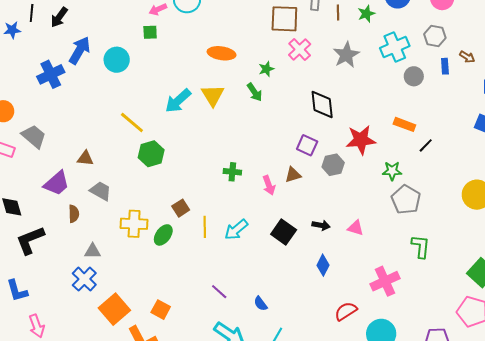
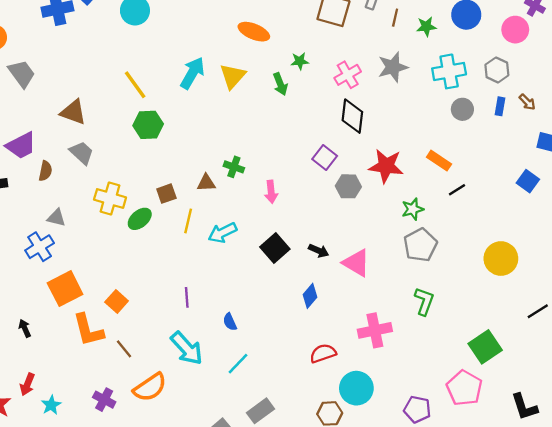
pink cross: (300, 49) -> (348, 75), moved
cyan arrow: (178, 101) -> (192, 73), turned 148
brown triangle: (85, 158) -> (73, 112), size x1.4
green star: (392, 171) -> (413, 209), turned -30
brown triangle: (293, 175) -> (206, 183), moved
purple trapezoid: (57, 183) -> (21, 146), moved
pink triangle: (356, 228) -> (356, 263), size x1.5
purple line: (219, 292) -> (187, 297), turned 30

